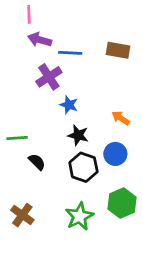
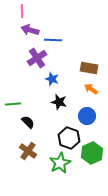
brown rectangle: (118, 50) -> (89, 68), moved
black hexagon: (83, 167) -> (69, 138), moved
brown cross: (22, 215) -> (28, 151), moved

